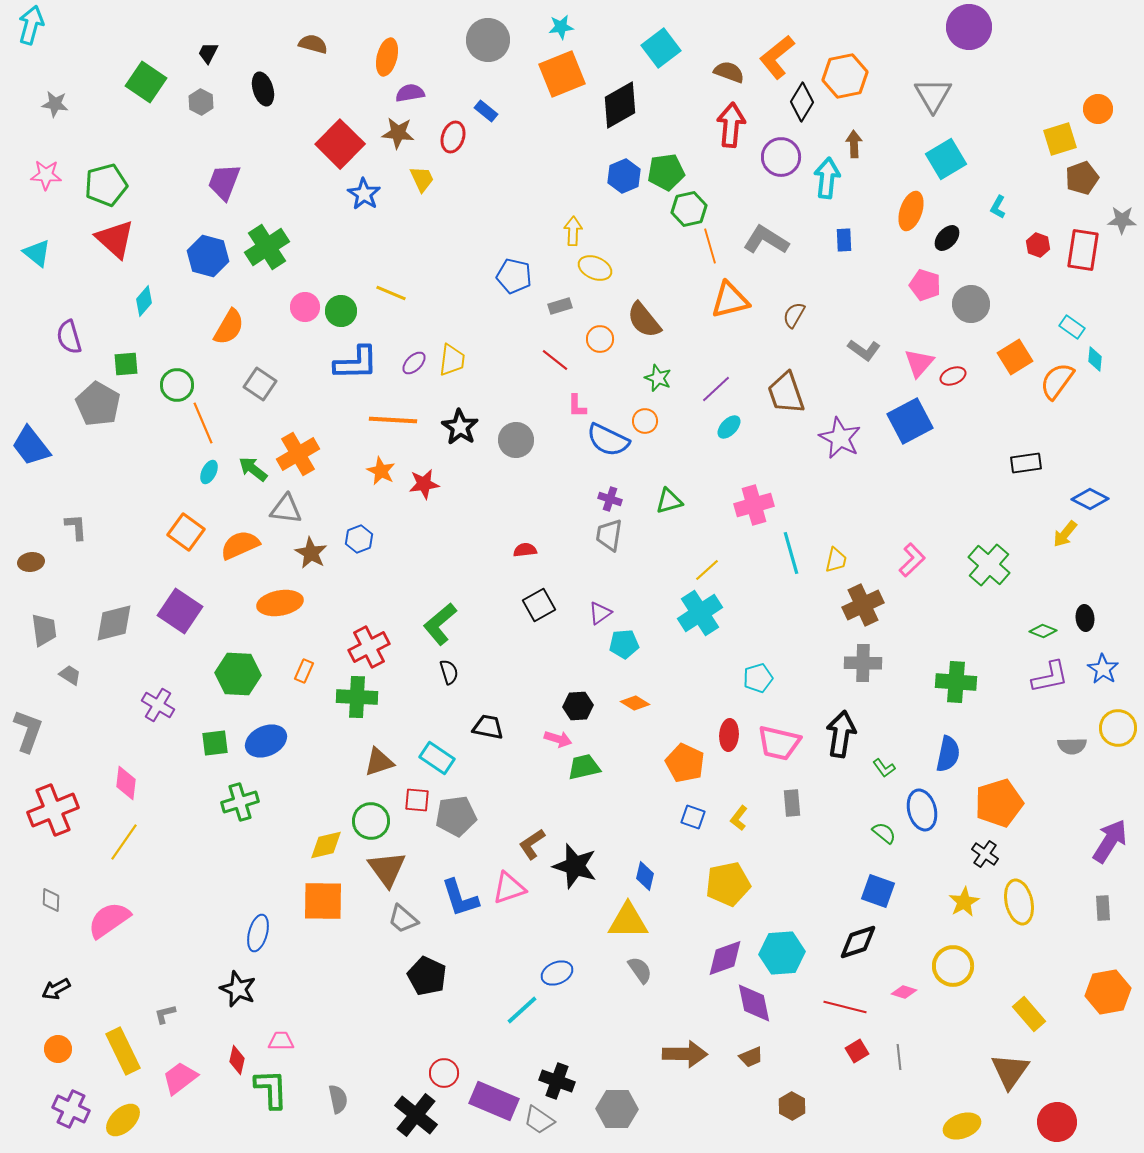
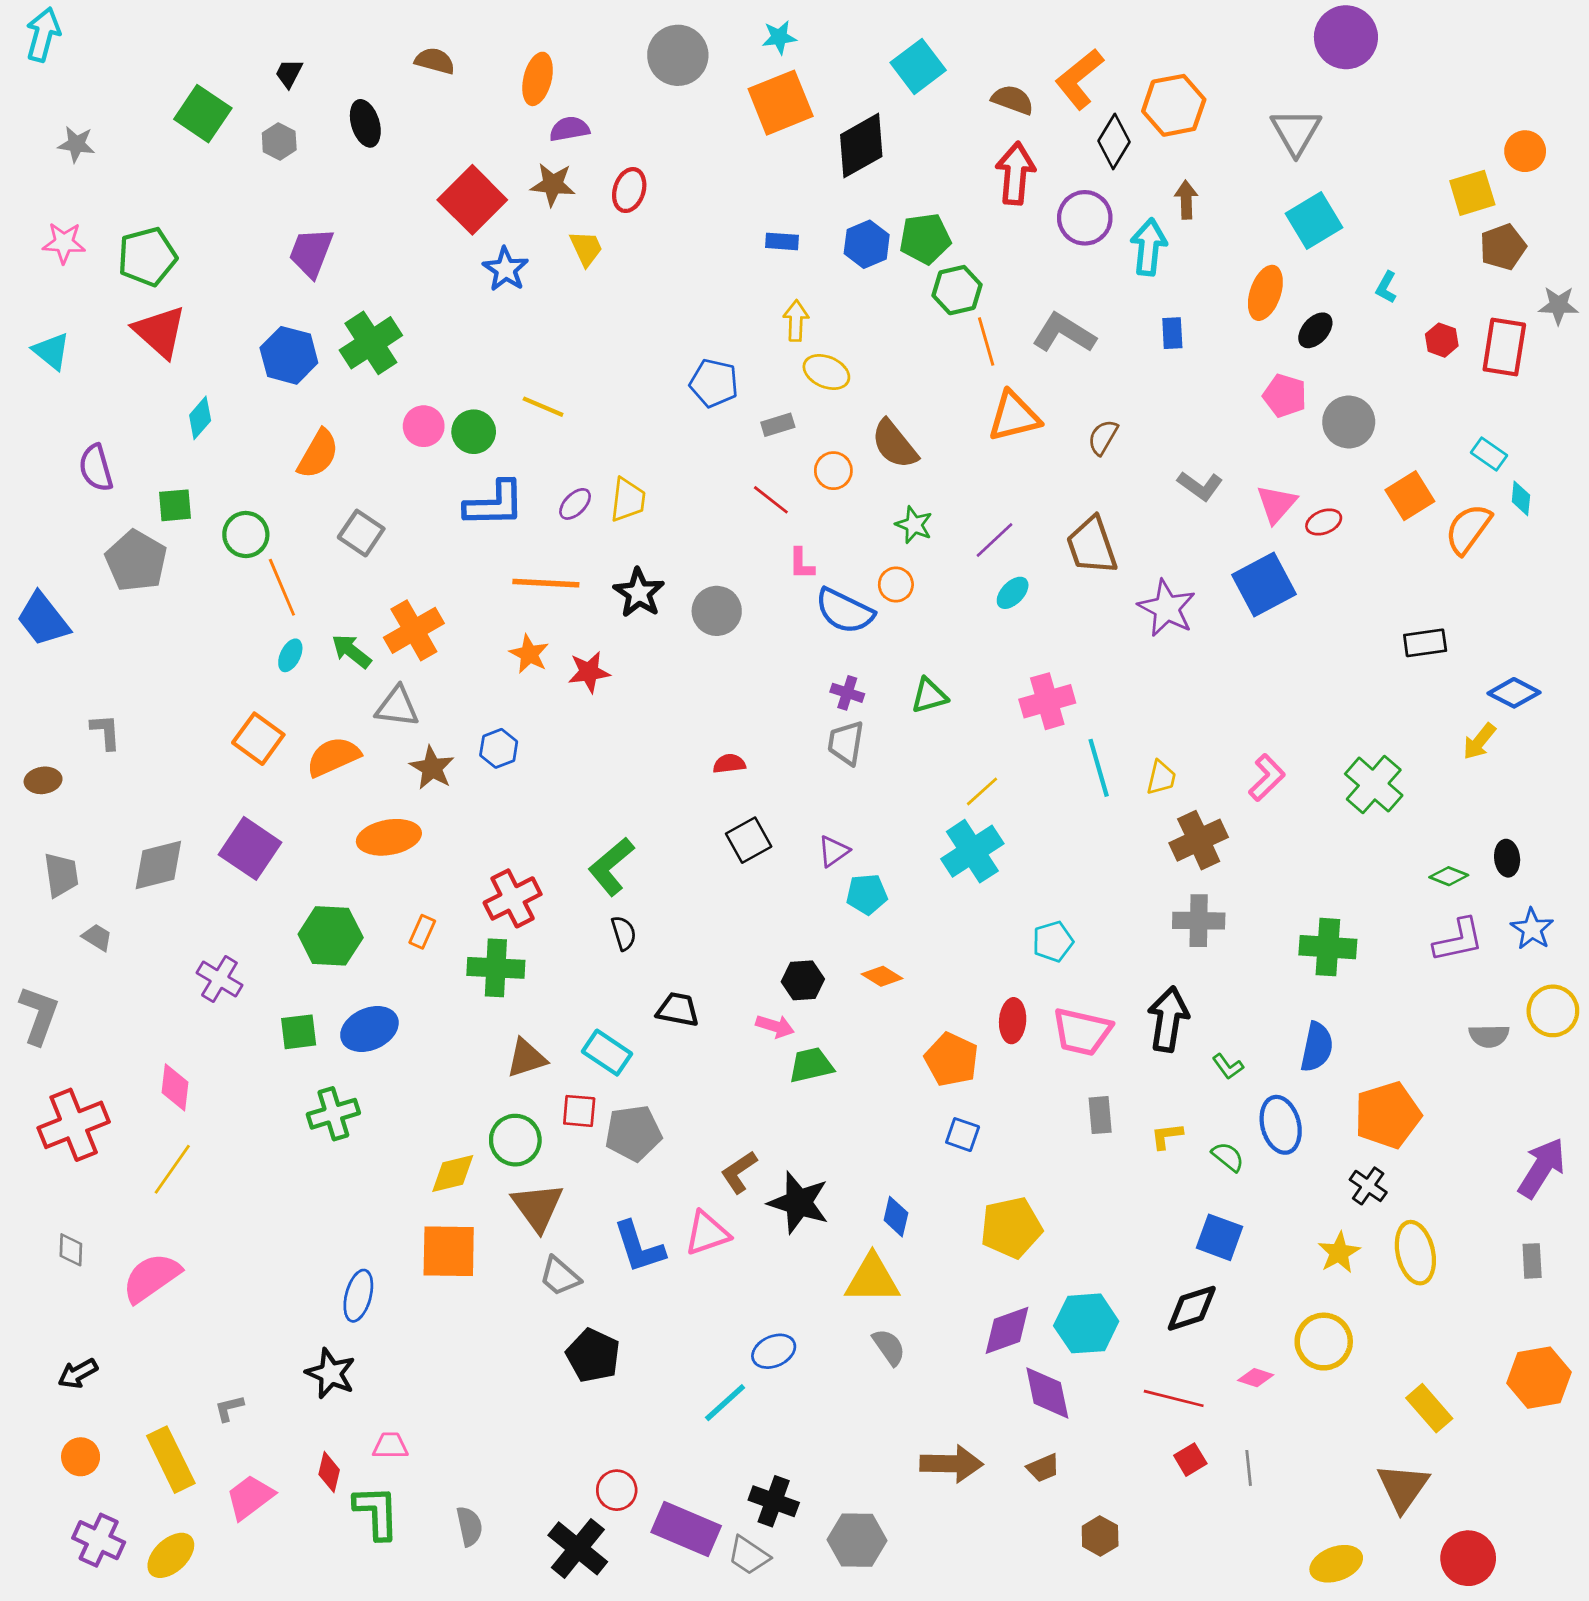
blue rectangle: (486, 111) -> (782, 241), moved, turned -35
yellow L-shape: (739, 818) -> (1167, 1136), moved, turned 45

